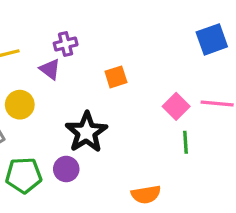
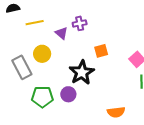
purple cross: (66, 44) -> (80, 23), moved
orange square: (116, 77) -> (101, 51), moved

